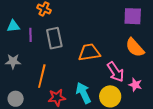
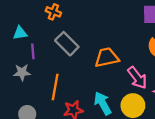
purple line: (31, 35) -> (33, 51), moved
gray rectangle: (54, 38) -> (67, 44), turned -30

